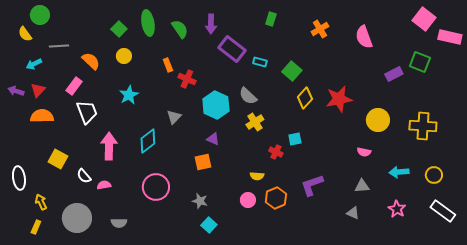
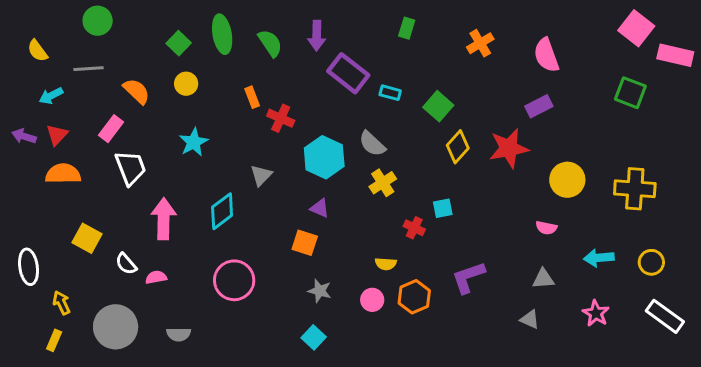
green circle: (40, 15) -> (98, 21), moved
purple rectangle: (394, 74) -> (539, 106), moved
orange square: (203, 162) -> (305, 243), turned 30
gray star: (200, 201) -> (320, 291), moved

